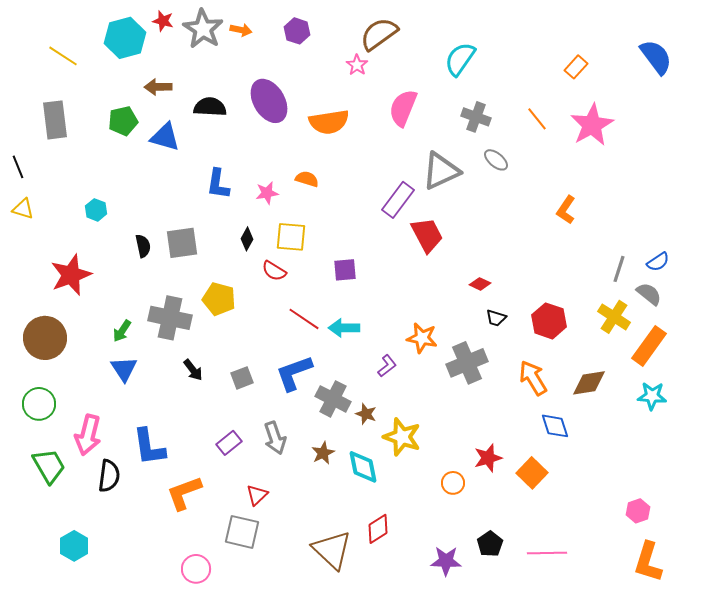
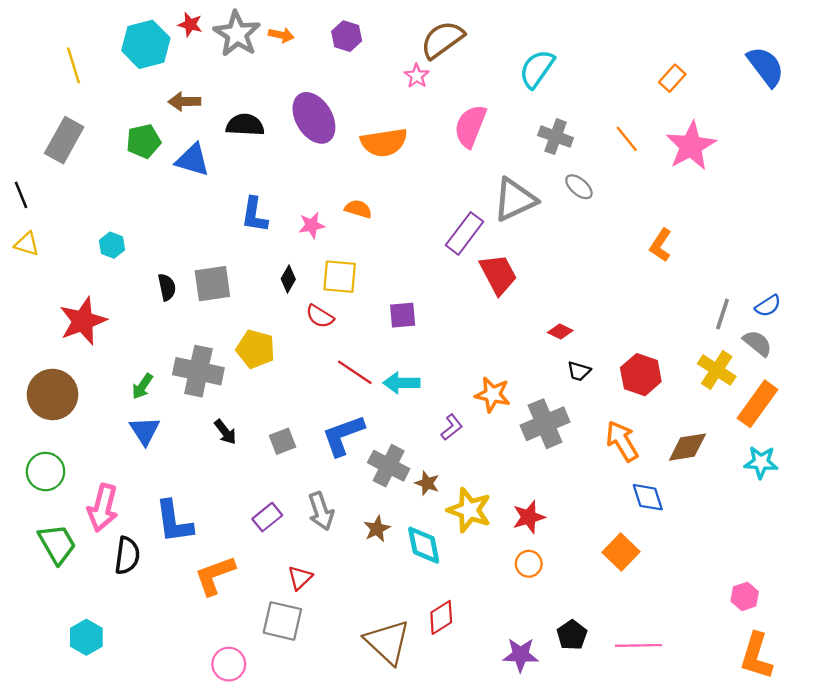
yellow line: (63, 56) -> (74, 65), turned 40
gray rectangle: (55, 120) -> (64, 140), turned 36
red star: (488, 458) -> (529, 517), moved

